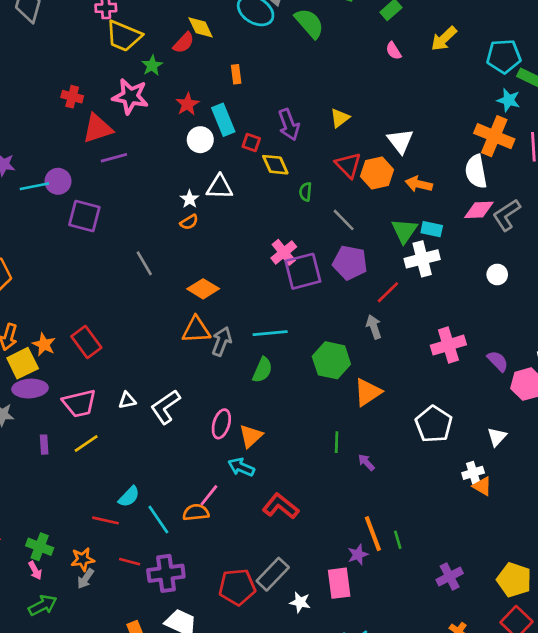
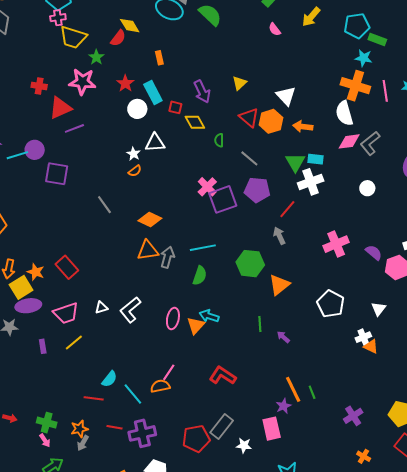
cyan arrow: (241, 467) -> (209, 316), moved

